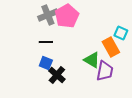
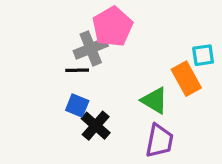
gray cross: (48, 15) -> (91, 48), moved
cyan square: (121, 33) -> (203, 55), turned -32
purple trapezoid: (105, 71) -> (159, 141), moved

